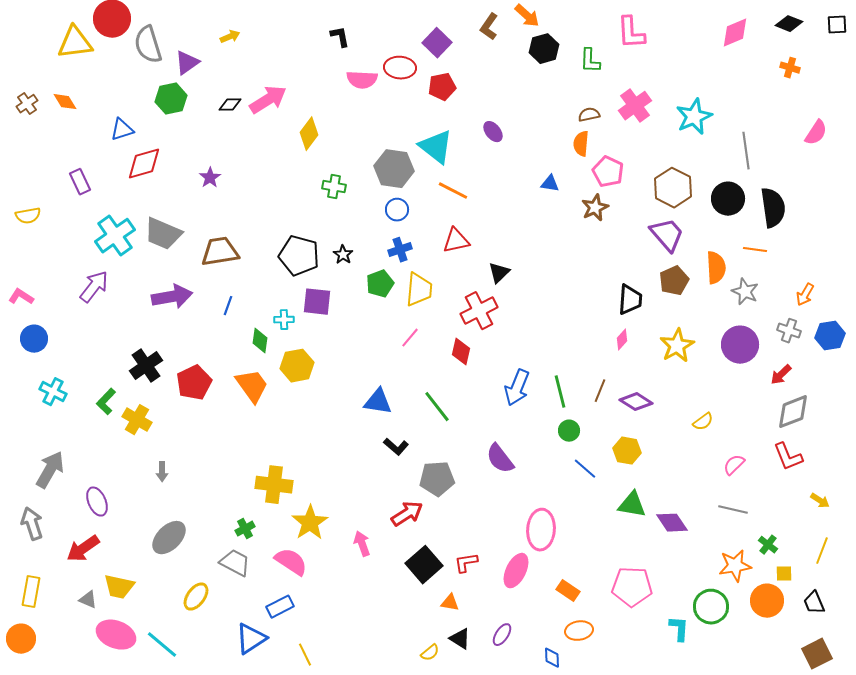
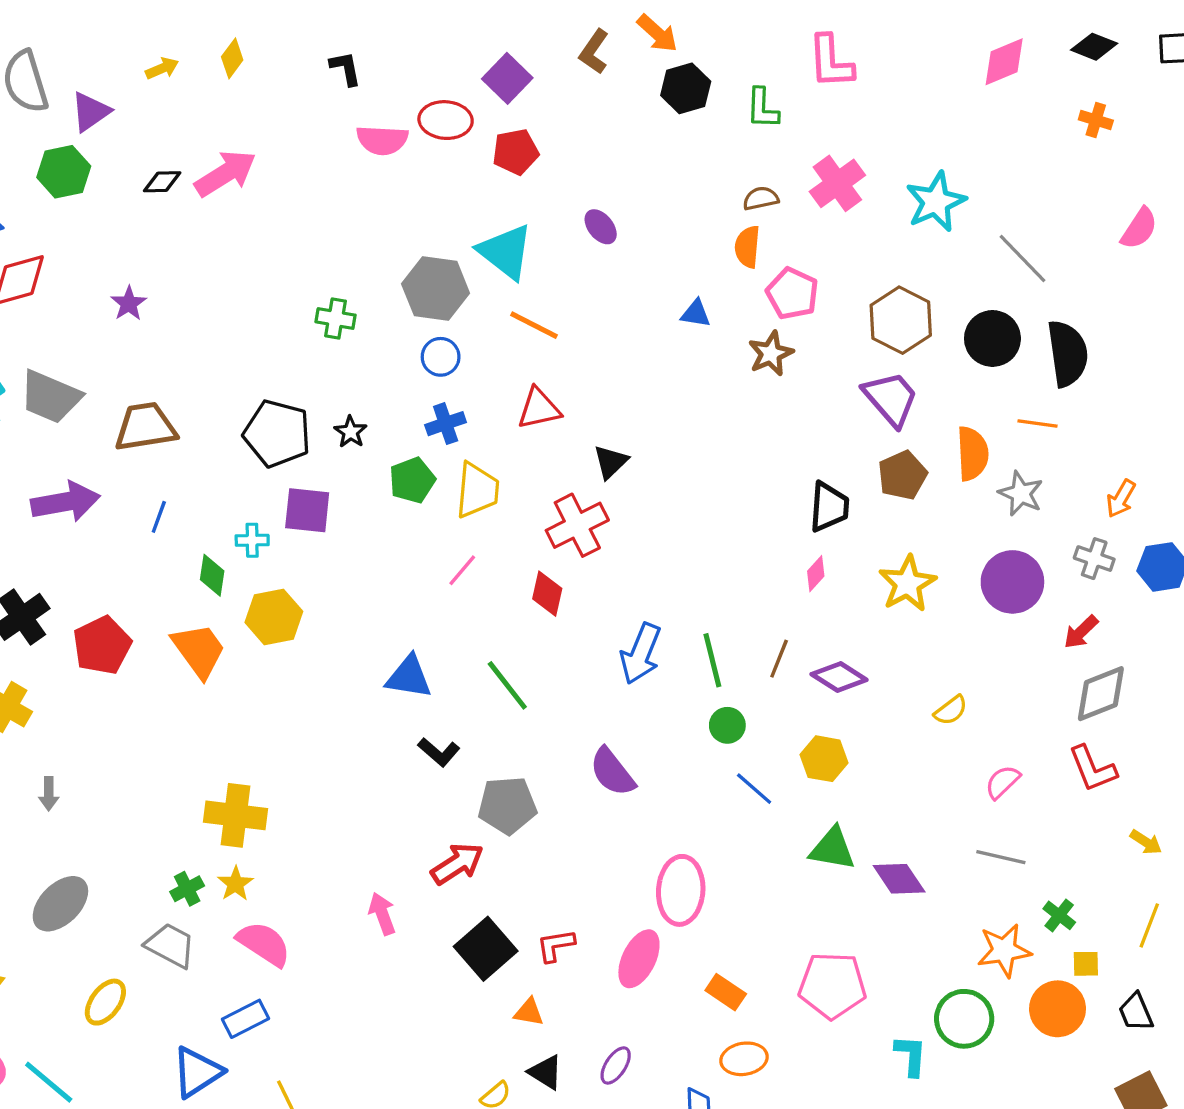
yellow diamond: (309, 134) -> (232, 58), moved, size x0.7
gray line: (746, 151) -> (1022, 258), turned -36
yellow star: (310, 523) -> (235, 884), moved, size x0.6

